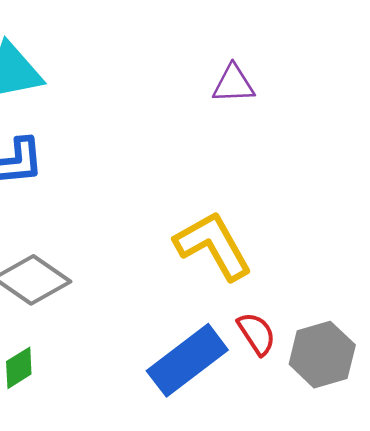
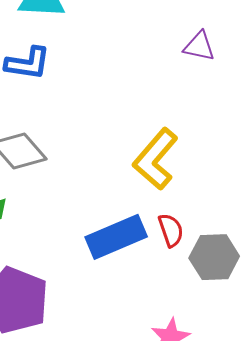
yellow L-shape: (213, 246) -> (156, 159), turned -124

